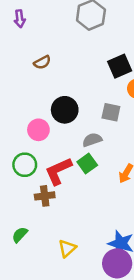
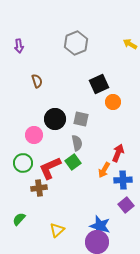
brown semicircle: (42, 62) -> (37, 81), turned -80
gray square: (111, 112) -> (81, 119), moved
gray semicircle: (92, 140) -> (77, 143), turned 98

